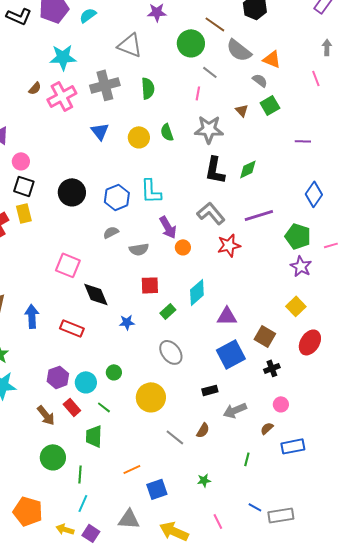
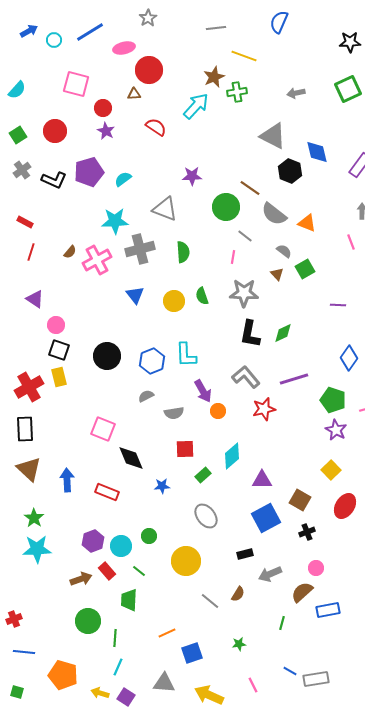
cyan star: (63, 57) -> (115, 221), moved
gray semicircle: (260, 80) -> (284, 251), moved
brown arrow: (46, 415) -> (81, 579), turned -70
brown semicircle: (267, 428) -> (302, 592), size x1.6

